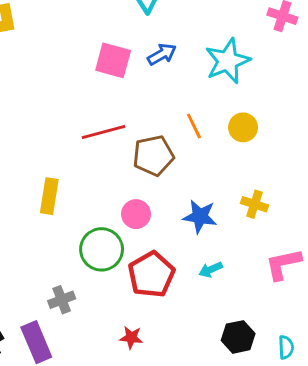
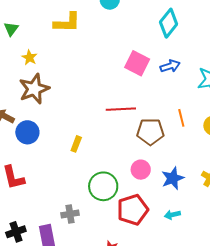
yellow rectangle: (49, 196) -> (76, 144), size x0.7
pink circle: (136, 214) -> (141, 170), moved
blue star: (200, 216) -> (173, 178), turned 30

